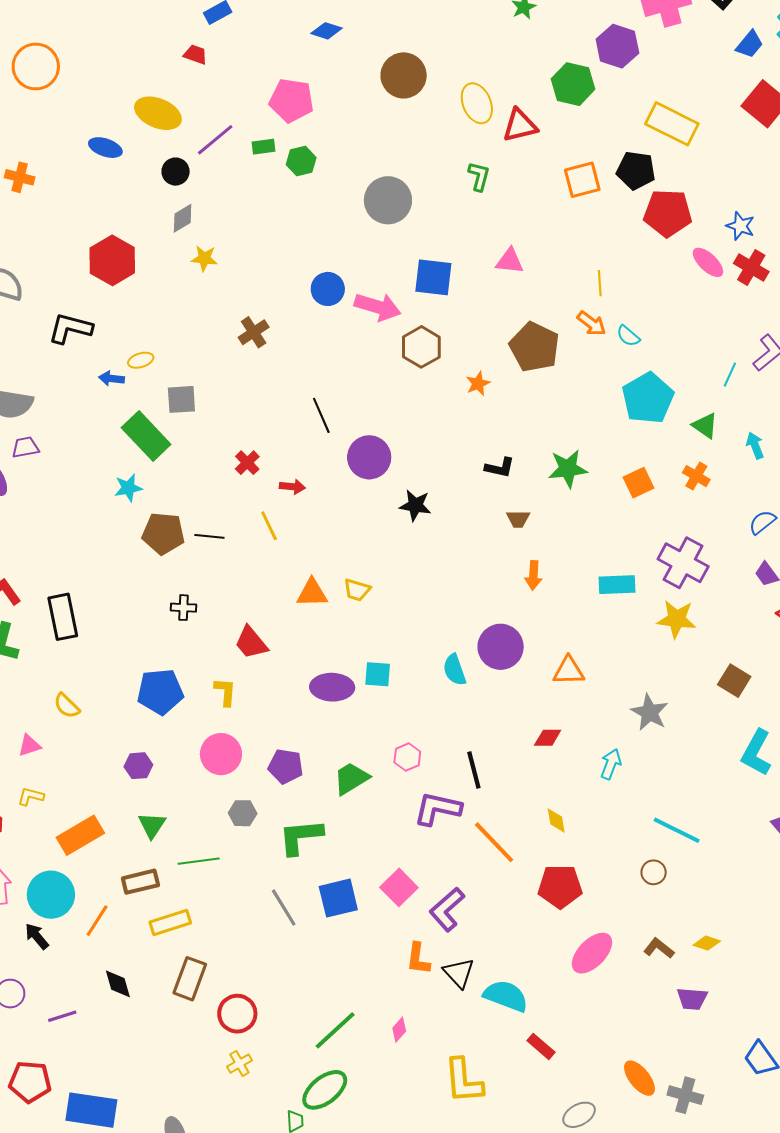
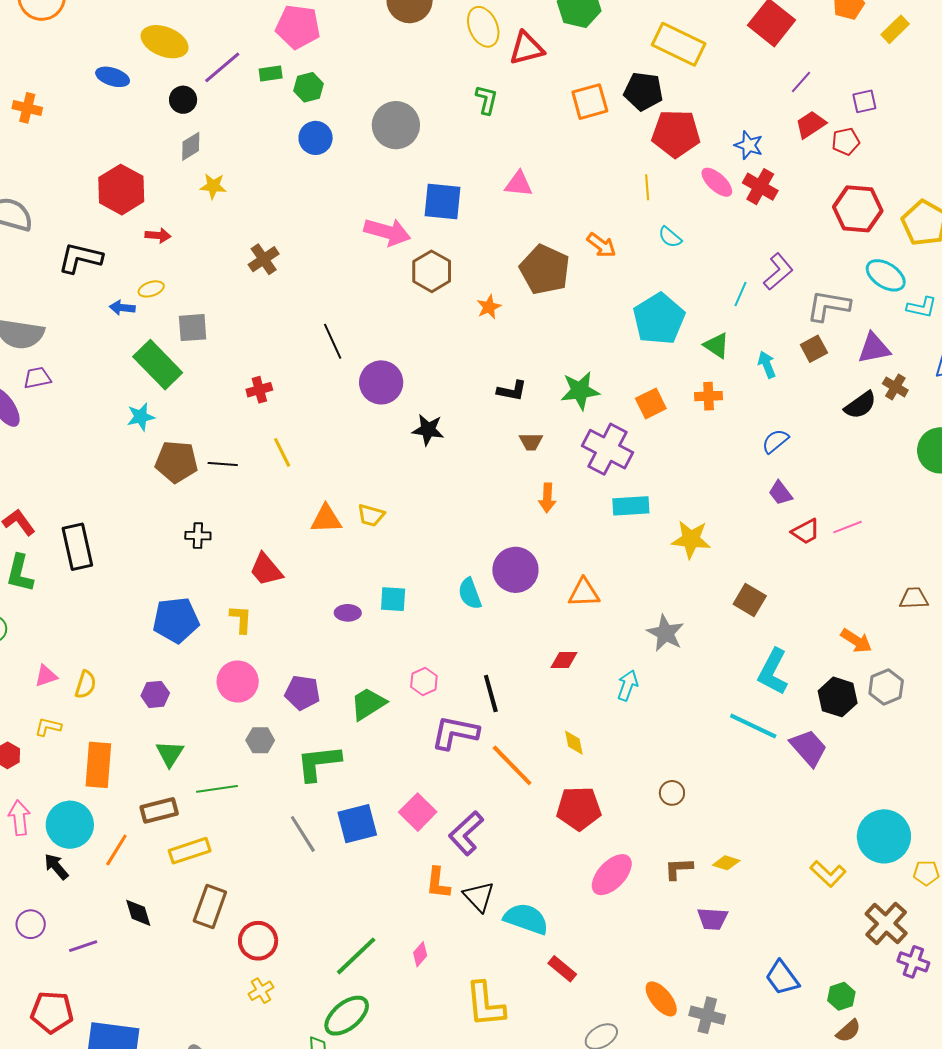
yellow line: (600, 283) -> (647, 187), moved
blue circle: (328, 289) -> (316, 138), moved
cyan semicircle: (628, 336) -> (670, 237), moved
red cross: (247, 463) -> (259, 390), turned 30
orange cross: (696, 476) -> (709, 396), turned -32
red arrow: (292, 487) -> (158, 235), moved
purple cross: (683, 563) -> (607, 449), moved
purple ellipse: (332, 687) -> (348, 613), size x0.6
yellow semicircle: (67, 706) -> (86, 685), moved, turned -116
cyan line: (677, 830) -> (753, 726), moved
orange rectangle: (80, 835) -> (98, 765), turned -54
brown L-shape: (659, 948) -> (678, 869), turned -40

